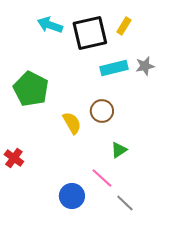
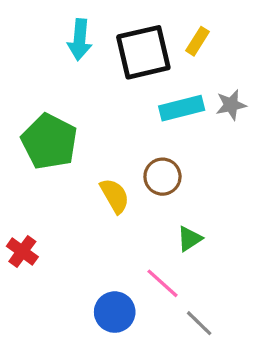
cyan arrow: (50, 25) -> (80, 40), turned -105

